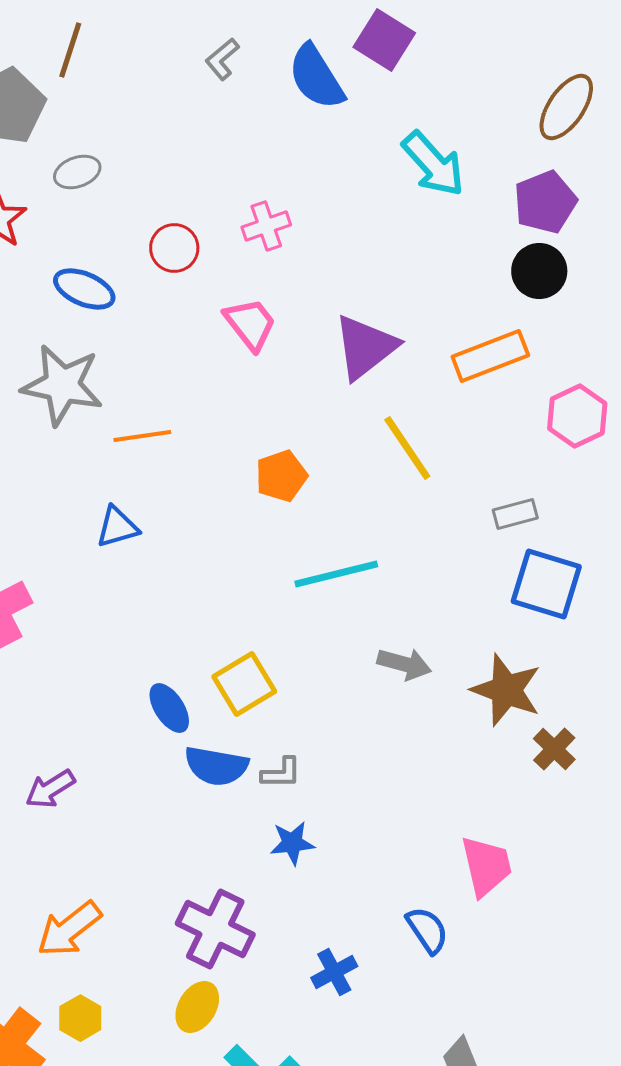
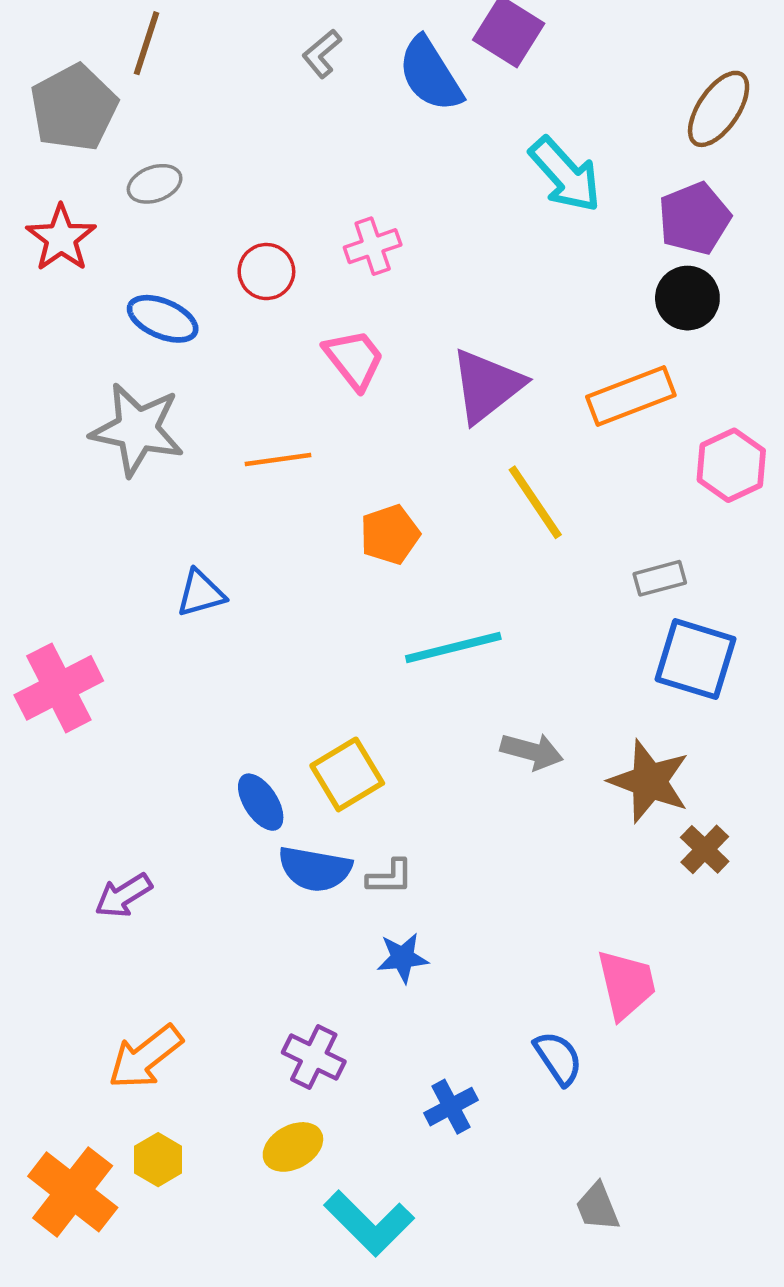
orange line: (142, 436) -> (278, 460), moved
purple cross: (215, 929) -> (314, 1057), size x0.7
yellow ellipse: (197, 1007) -> (293, 1147), turned 30

